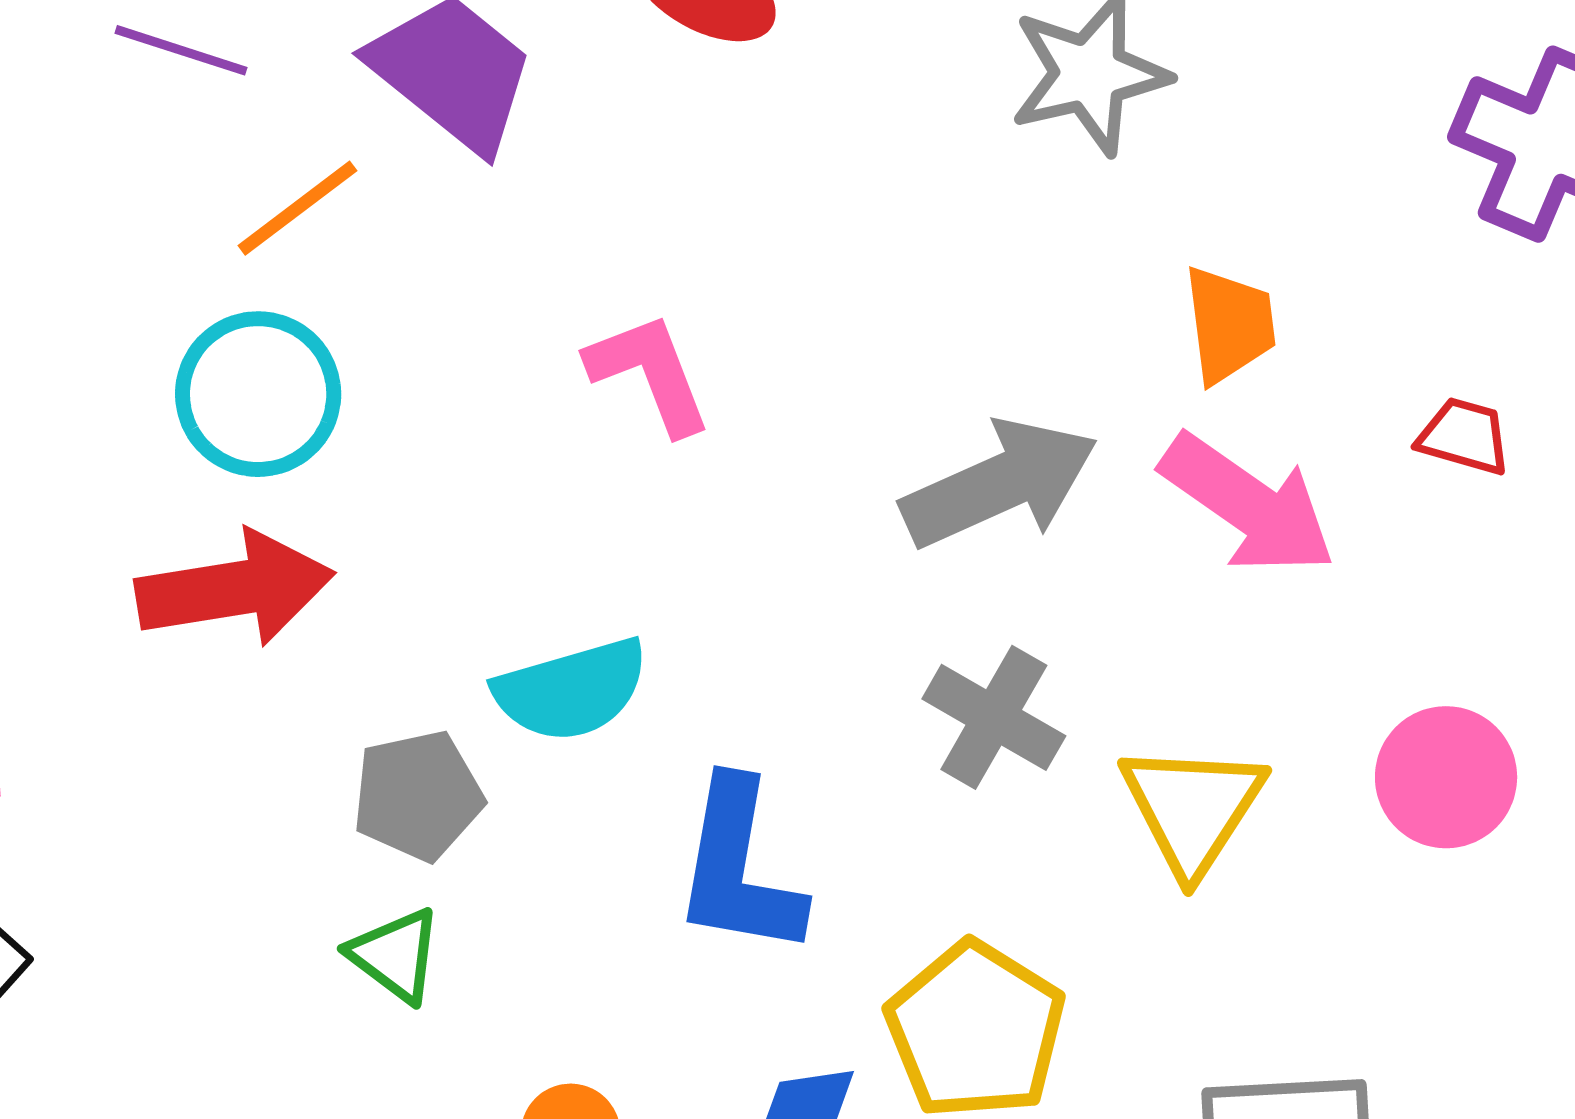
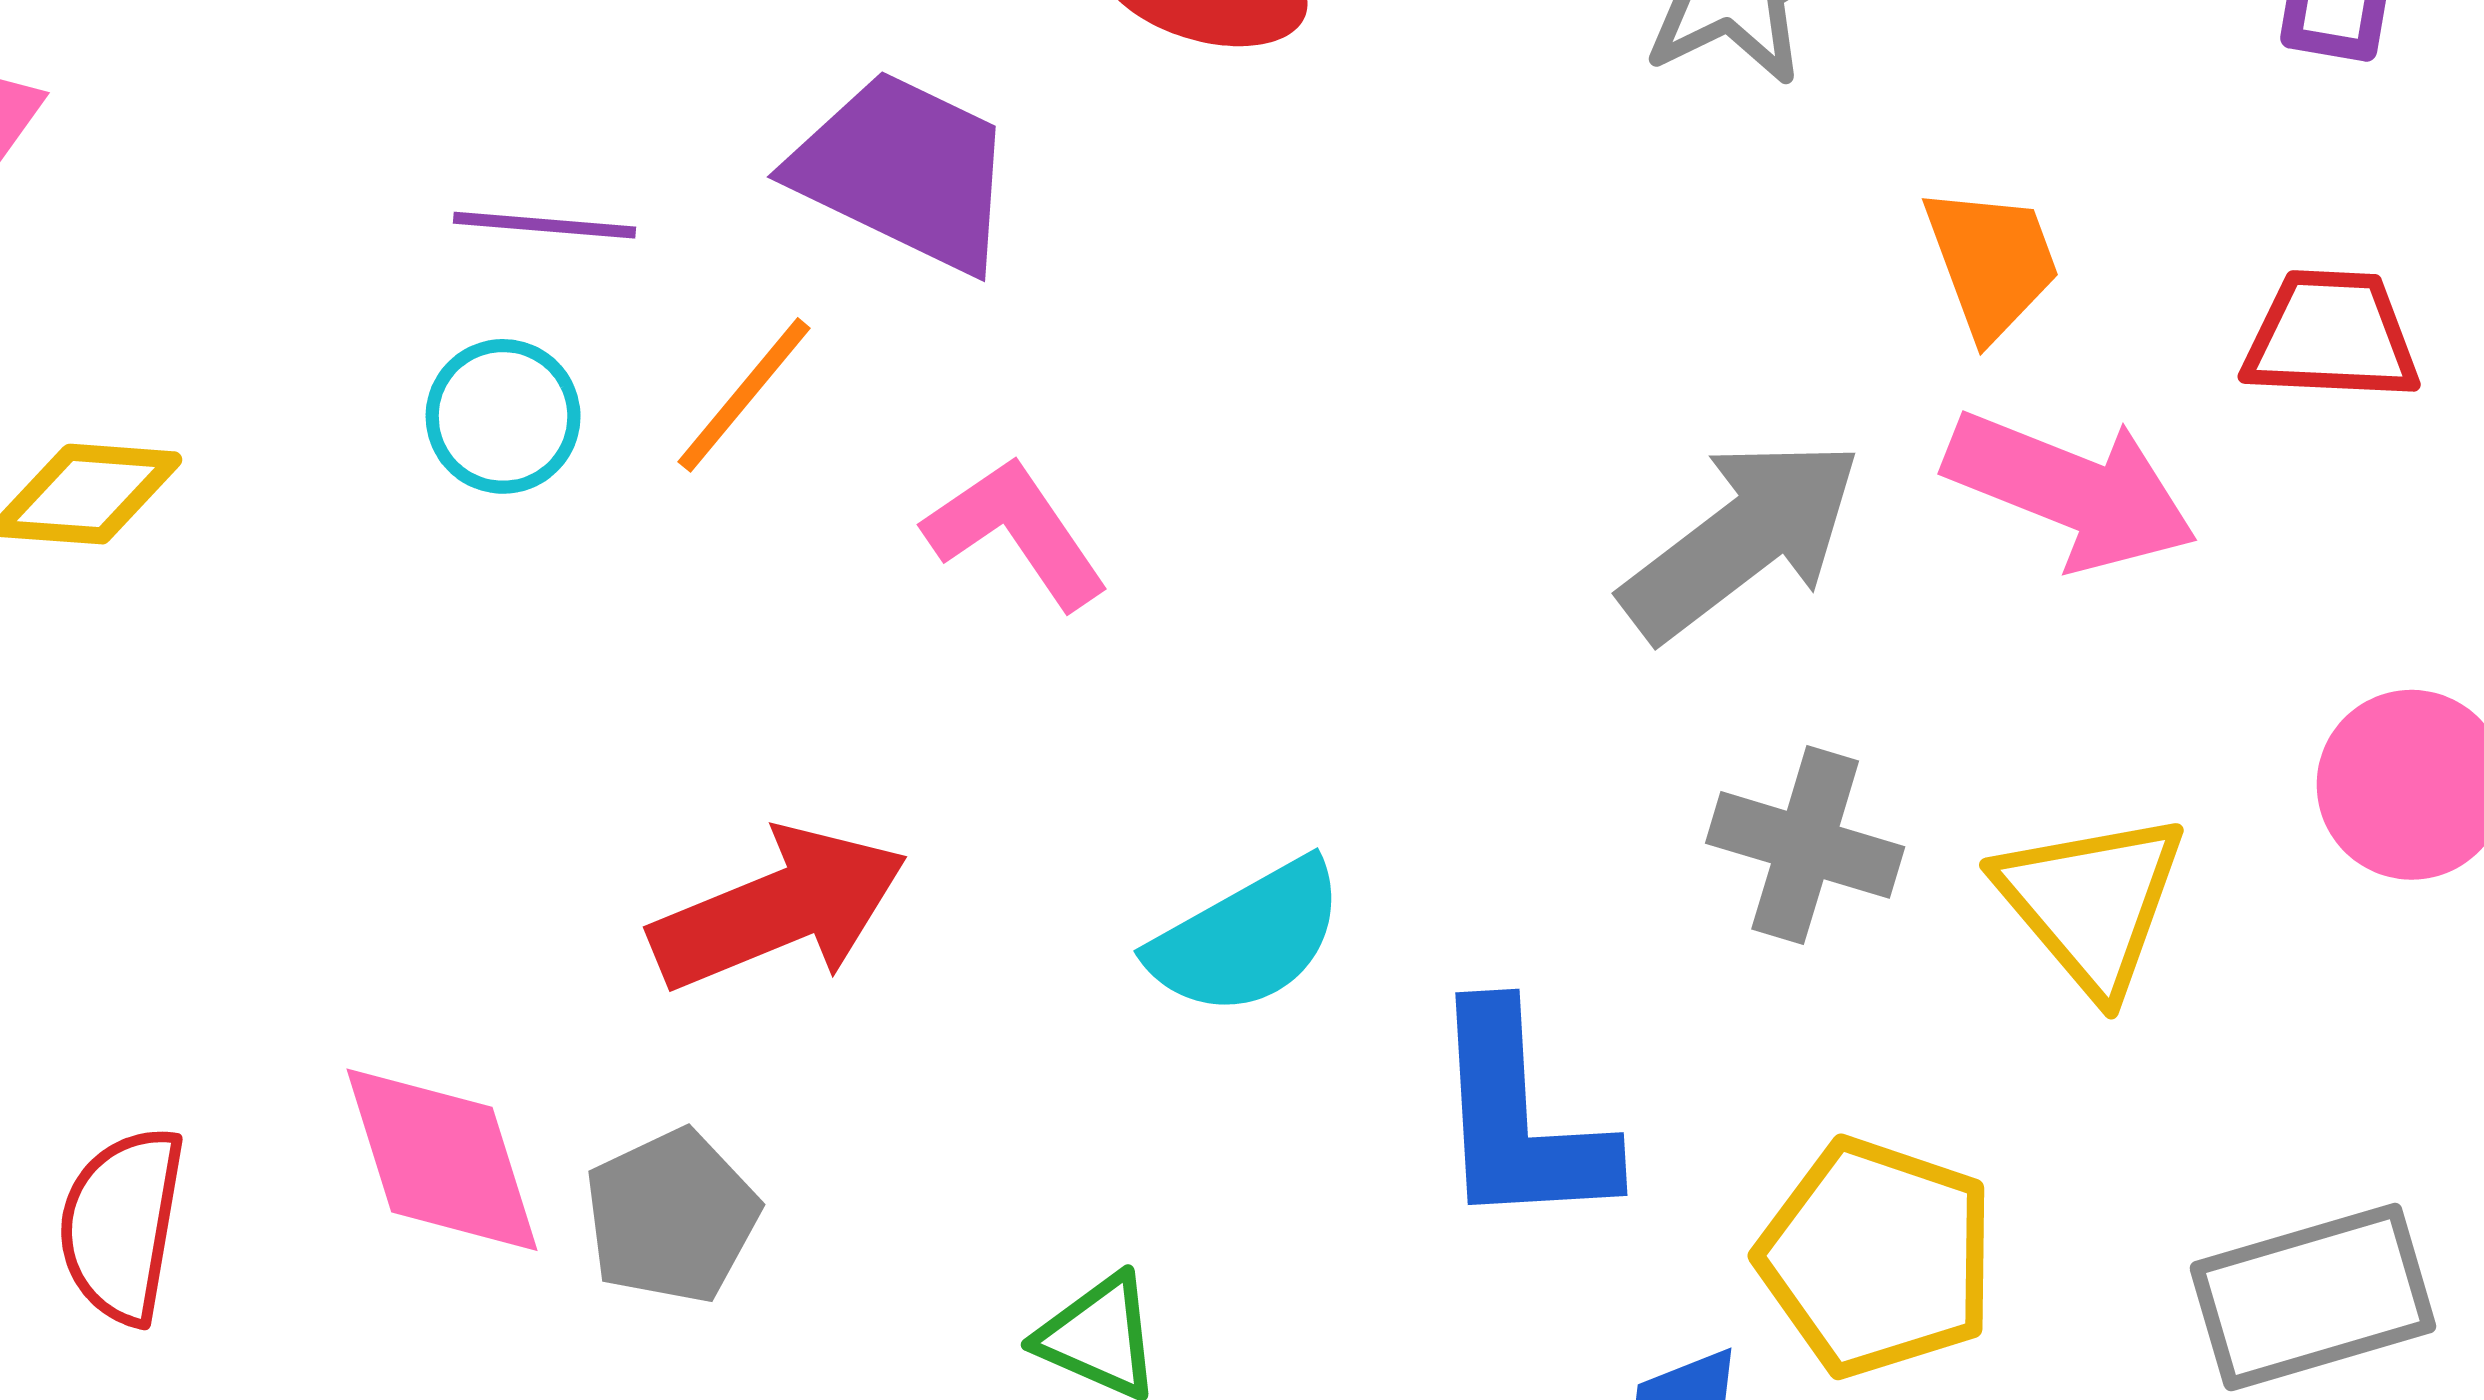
pink L-shape: (649, 373) -> (1016, 532), moved
cyan circle: (258, 394) -> (503, 416), moved, size x0.7
red trapezoid: (1464, 436) -> (2331, 336), size x1.4
gray pentagon: (418, 796) -> (671, 1216), moved

